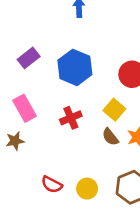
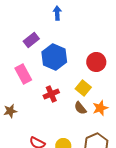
purple rectangle: (29, 58) -> (31, 40), moved
pink rectangle: (24, 108) -> (23, 74), moved

